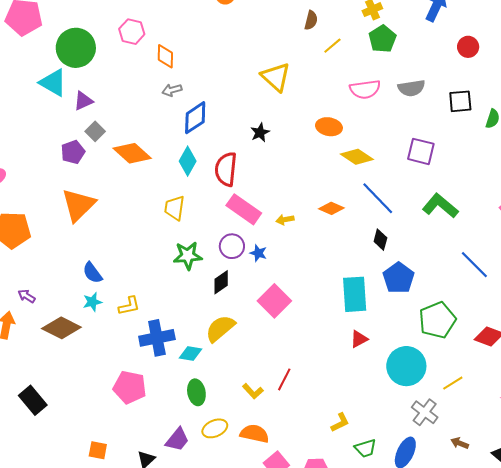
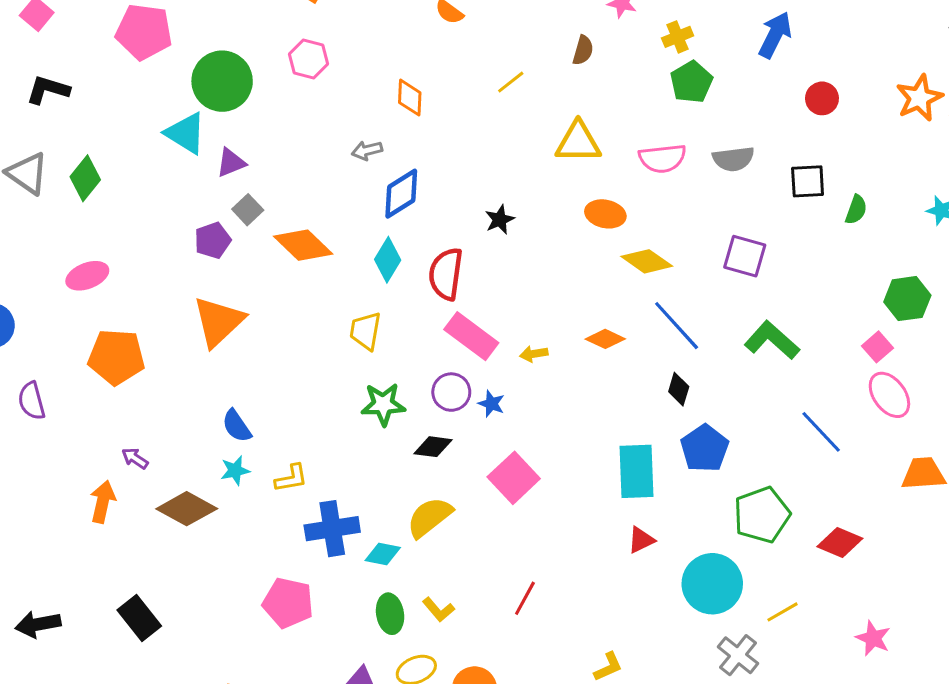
yellow line: (332, 46) -> (511, 82), moved
orange diamond: (165, 56) -> (410, 98), moved
yellow triangle: (276, 77) -> (578, 142), moved, turned -44
black diamond: (221, 282) -> (433, 447), turned 40
yellow L-shape: (253, 391) -> (438, 610), moved

